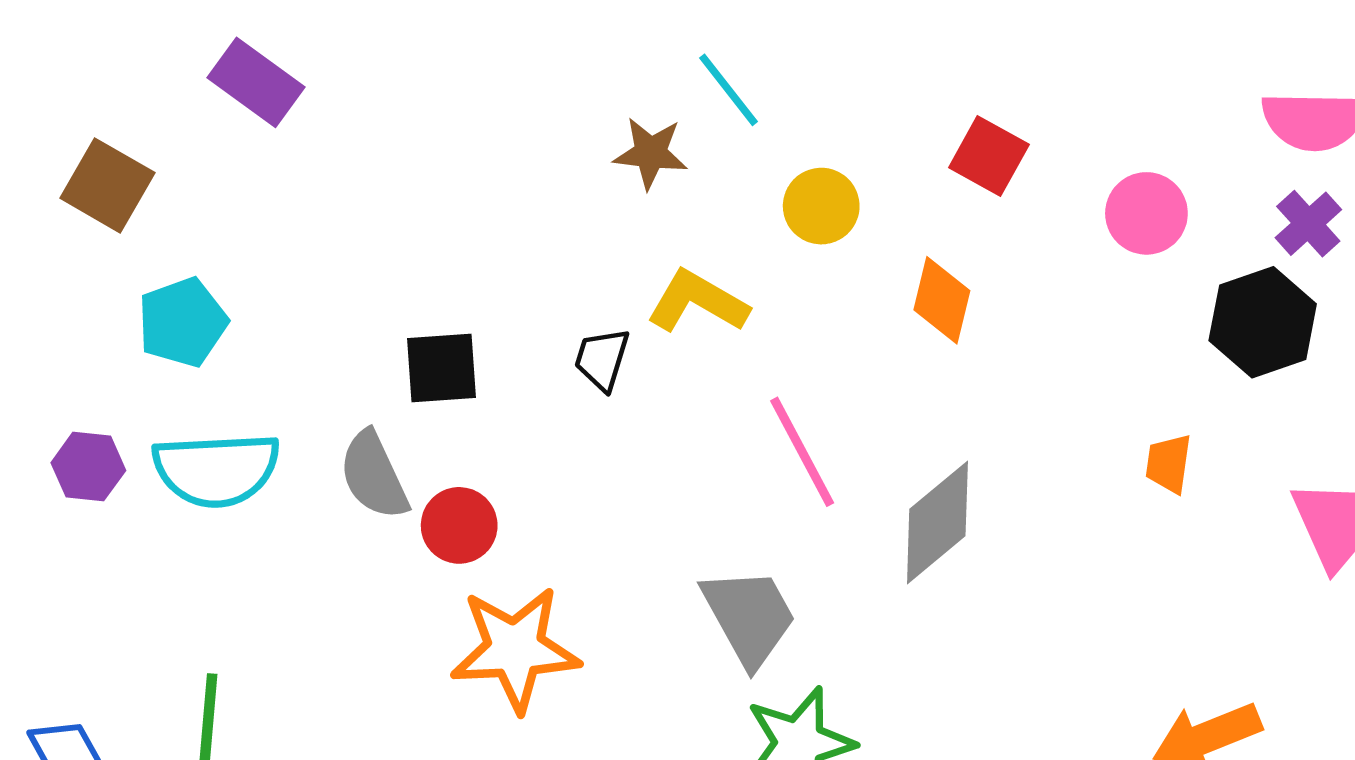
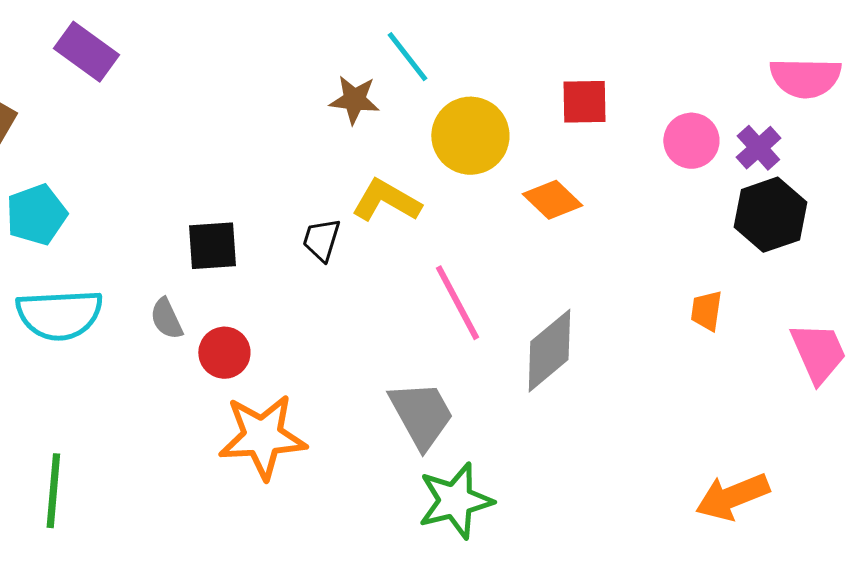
red square: (989, 156) -> (584, 102), turned -30
yellow circle: (821, 206) -> (470, 136), size x1.5
purple cross: (1308, 224) -> (758, 148), moved
orange diamond: (942, 300) -> (552, 200), turned -60
gray semicircle: (374, 475) -> (166, 319), size x0.7

